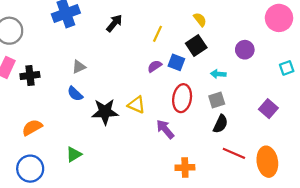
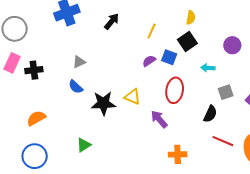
yellow semicircle: (200, 20) -> (191, 18), turned 48
gray square: (217, 100) -> (226, 92), moved
green triangle: (74, 154) -> (84, 145), moved

